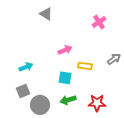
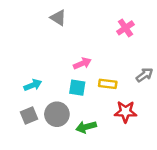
cyan square: (65, 78) -> (77, 88), moved
red star: (97, 103) -> (125, 112), moved
gray circle: (40, 105) -> (57, 114), moved

